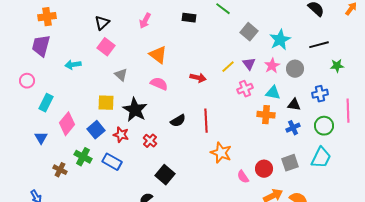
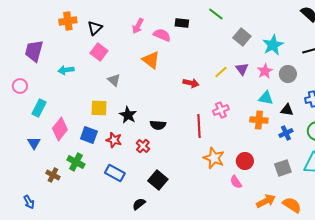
orange cross: (47, 17) -> (68, 21), moved
pink semicircle: (159, 84) -> (162, 35), moved
pink cross: (245, 89) -> (221, 110), moved
black star: (135, 110) -> (128, 115), size x0.7
black semicircle: (178, 121) -> (158, 125), moved, turned 35
blue square: (96, 130) -> (89, 135), turned -30
blue rectangle: (112, 162) -> (115, 173), moved
red circle: (264, 169) -> (245, 161), moved

